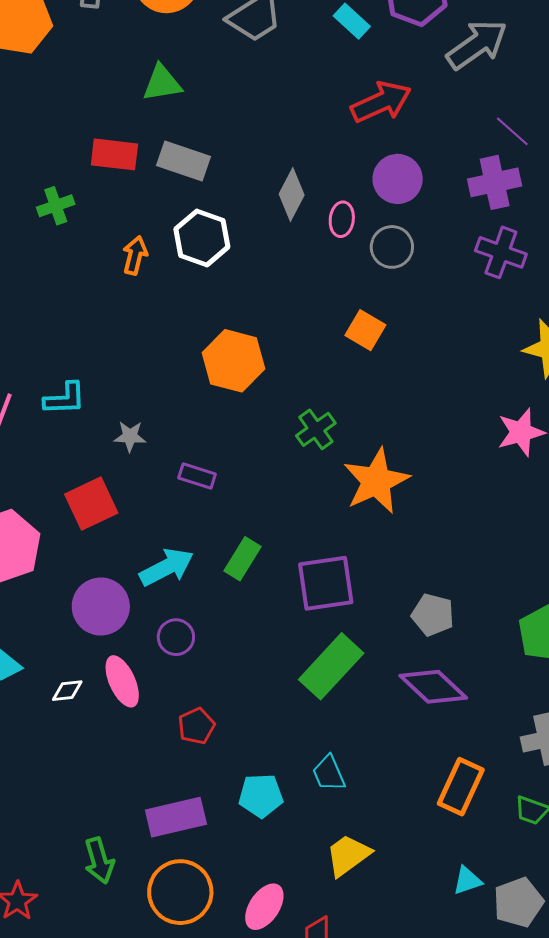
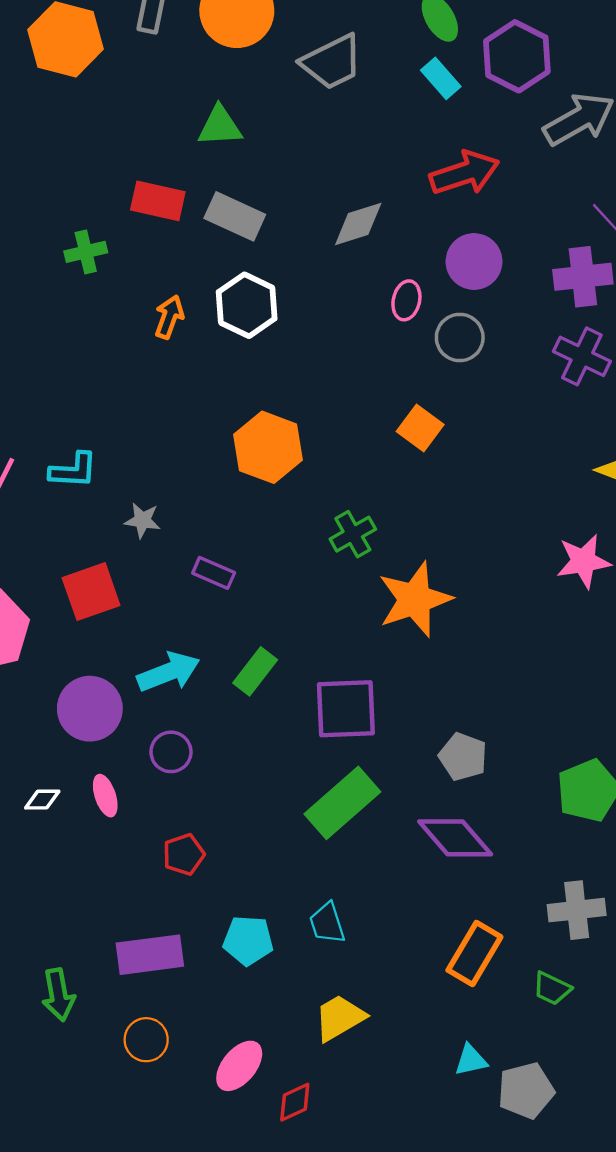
gray diamond: (292, 194) -> (358, 224), moved, turned 39
pink ellipse: (122, 681) -> (105, 796), size x0.7
orange circle: (180, 892) -> (146, 1040), size x0.6

